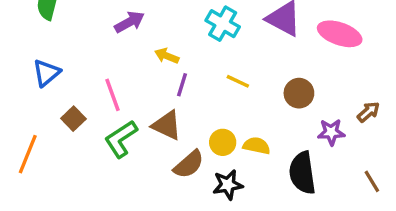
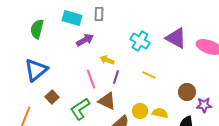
blue triangle: (46, 73) -> (36, 70), size x1.4
brown circle: (299, 93) -> (187, 92), moved
pink line: (112, 95) -> (91, 79), moved

